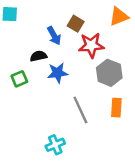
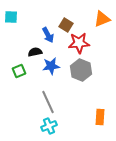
gray hexagon: (109, 73) -> (81, 70), moved
orange rectangle: (116, 108) -> (100, 117), moved
gray line: (80, 110) -> (48, 102), moved

